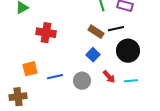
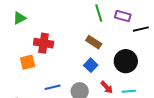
black line: (116, 29) -> (141, 29), moved
orange square: (30, 69) -> (28, 62), moved

